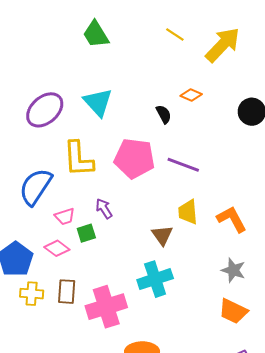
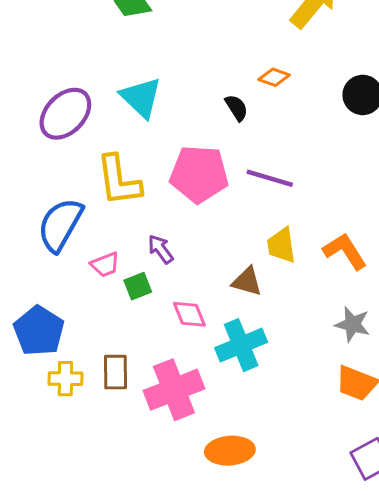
brown triangle: (162, 235) -> (247, 281), turned -35
pink diamond: (57, 248) -> (189, 314), moved, turned 35

